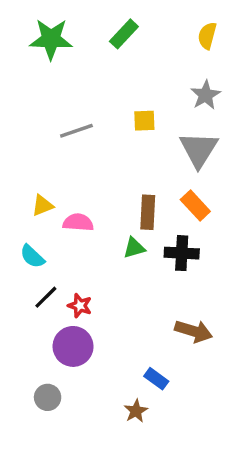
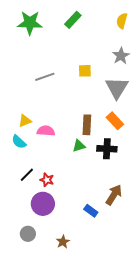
cyan semicircle: (32, 256) -> (19, 142), moved
brown arrow: (194, 331) -> (114, 195), turned -75
blue rectangle: (156, 379) -> (91, 211), moved
brown star: (136, 411) -> (63, 242), moved

